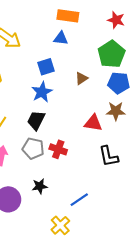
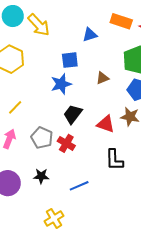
orange rectangle: (68, 16) -> (121, 21), moved
blue triangle: (61, 38) -> (90, 35), turned -35
black trapezoid: (36, 120) -> (73, 114), moved
blue line: (79, 200) -> (79, 186), moved

